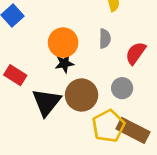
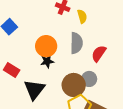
gray semicircle: (105, 39) -> (76, 43), size x1.5
brown circle: (82, 95) -> (74, 85), moved

